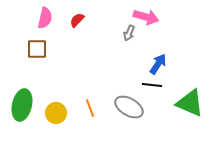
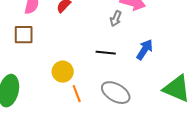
black line: (152, 85) -> (106, 53), moved
yellow circle: (56, 113) -> (63, 72), moved

